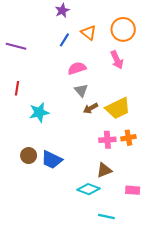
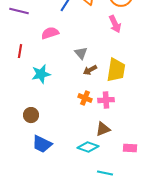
pink semicircle: (77, 68) -> (50, 33), moved
yellow trapezoid: (118, 108) -> (116, 70), turned -55
orange cross: (128, 138) -> (85, 98), moved, turned 32
blue trapezoid: (52, 160) -> (42, 144), moved

